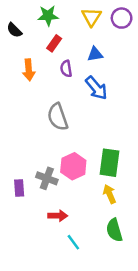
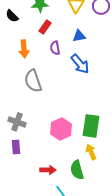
gray semicircle: (58, 117) -> (33, 81), moved
gray cross: (47, 178) -> (17, 122), moved
green semicircle: (114, 230) -> (77, 170), moved

